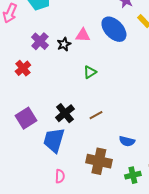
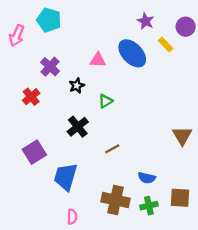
black star: (64, 44) -> (77, 86), moved
black cross: (65, 113) -> (78, 127), moved
green cross: (133, 175) -> (149, 206), moved

